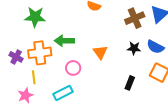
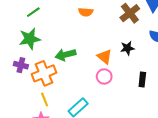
black star: (134, 48) -> (127, 48), moved
purple cross: (16, 57) -> (21, 65), moved
pink circle: (73, 68) -> (104, 76), moved

